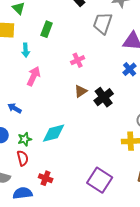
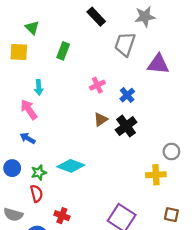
cyan arrow: (26, 50) -> (39, 87), moved
blue cross: (130, 69) -> (127, 95), moved
pink arrow: (34, 76) -> (29, 109), moved, turned -60
cyan diamond: (54, 133) -> (71, 166), turned 35

